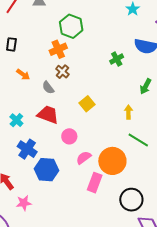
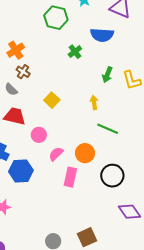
green hexagon: (71, 26) -> (56, 18), moved
orange circle: (112, 161) -> (85, 153), size x0.7
black circle: (131, 200) -> (112, 176), moved

